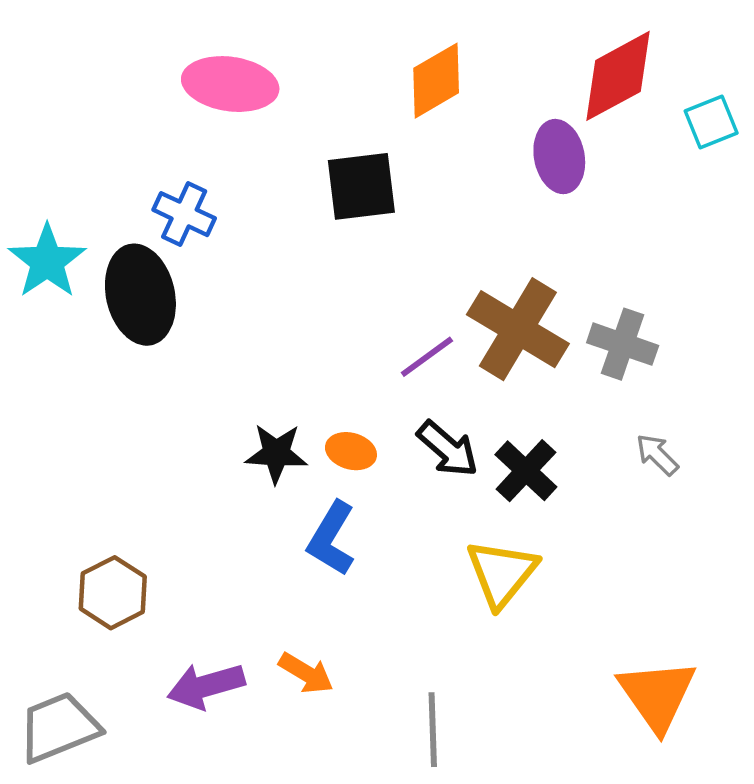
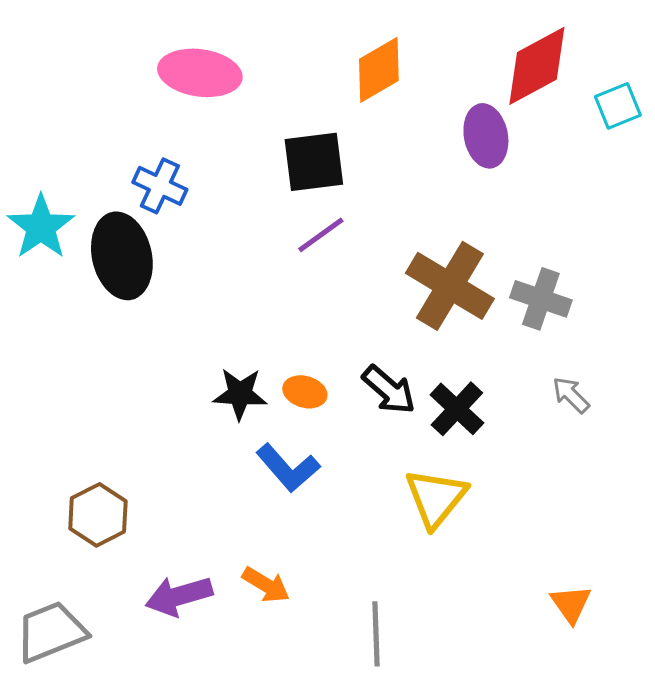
purple line: (427, 357) -> (321, 235), moved
blue L-shape: (331, 539) -> (288, 468), turned -72
orange triangle: (657, 695) -> (571, 604), size x0.6

